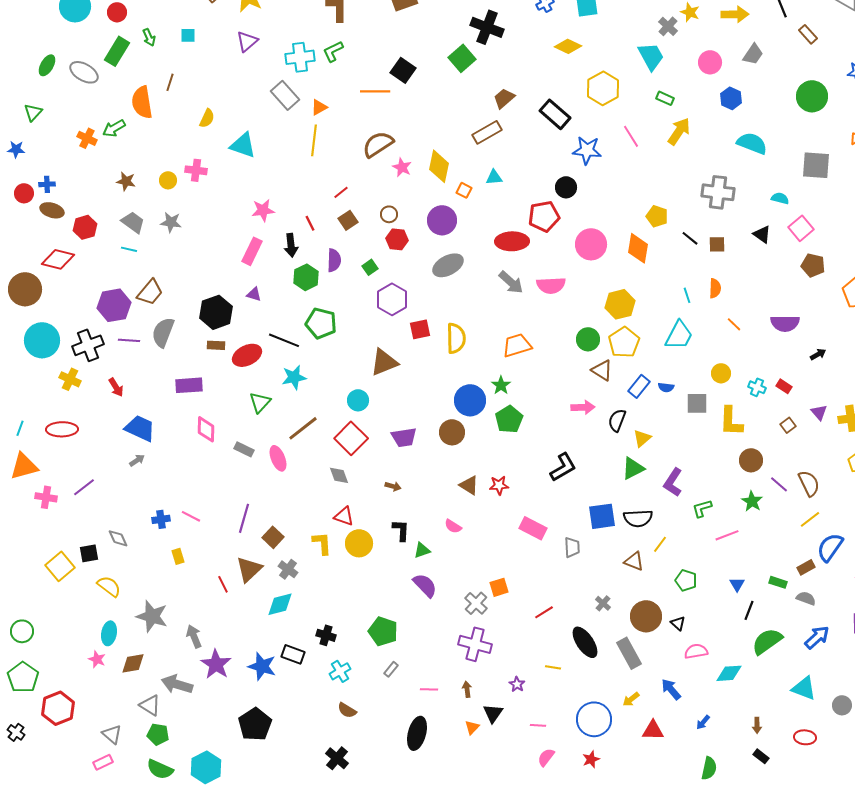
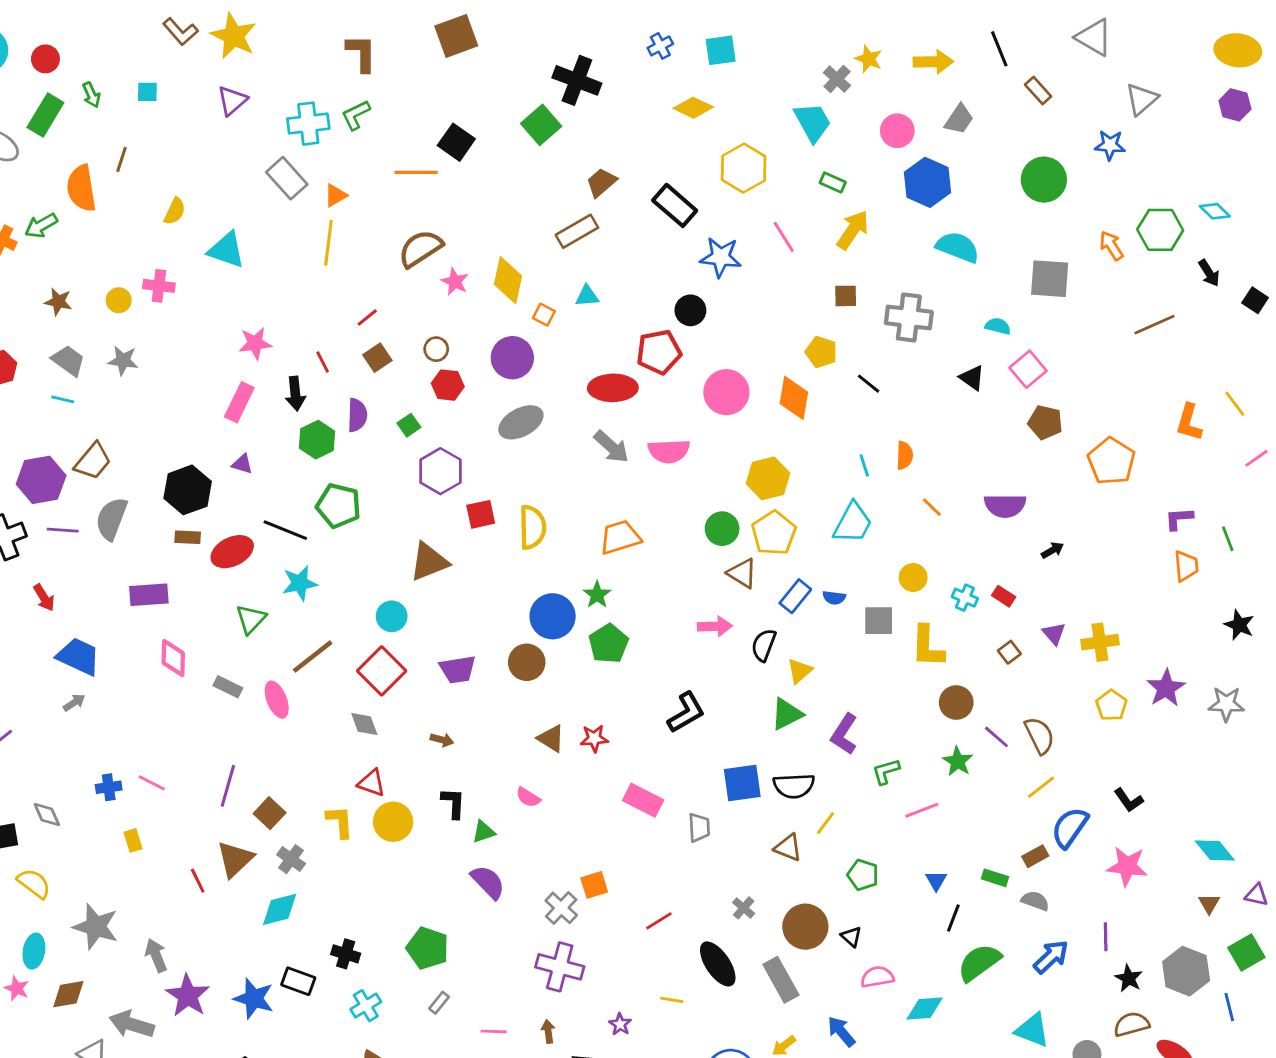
blue hexagon: (731, 98) -> (927, 182), size x1.5
brown square: (717, 244) -> (846, 296), moved

